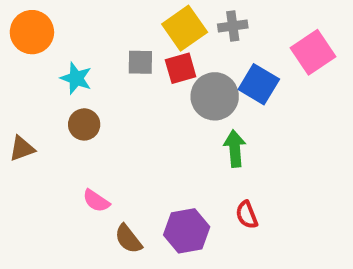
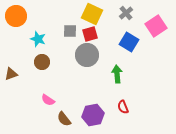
gray cross: (233, 26) -> (126, 13), moved, turned -32
yellow square: (185, 28) -> (92, 14), turned -30
gray circle: (215, 96) -> (87, 55), moved

